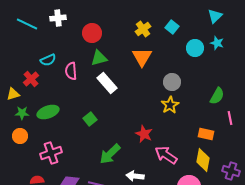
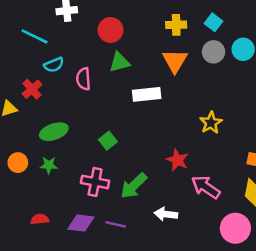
cyan line: (27, 24) -> (35, 36), moved
yellow cross: (143, 29) -> (176, 25), turned 35
gray circle: (172, 82) -> (213, 52), moved
white rectangle: (107, 83) -> (147, 94), moved, turned -55
green star: (22, 113) -> (49, 165), moved
pink cross: (51, 153) -> (95, 182), moved, turned 30

